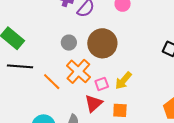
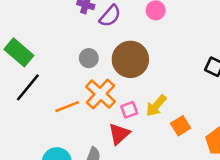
black line: (20, 66) -> (28, 87), turned -55
orange line: (52, 82) -> (67, 107), turned -66
orange square: (120, 110) -> (181, 126), moved, turned -35

